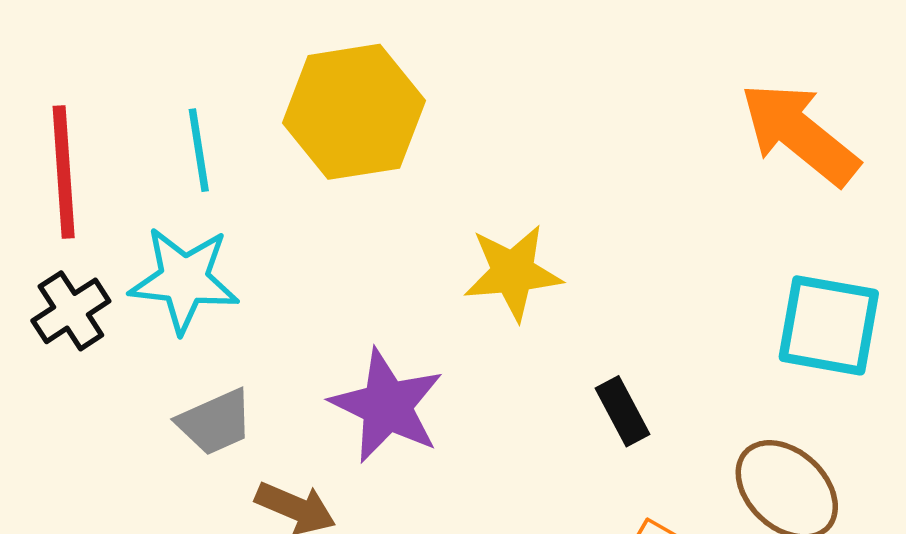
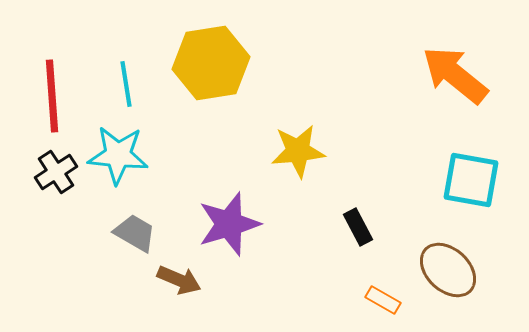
purple star: (387, 406) -> (229, 224), turned 30
gray trapezoid: (215, 422) -> (135, 233), turned -126

